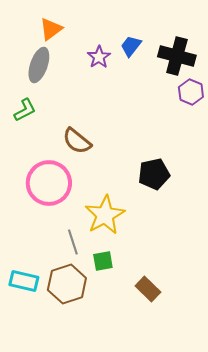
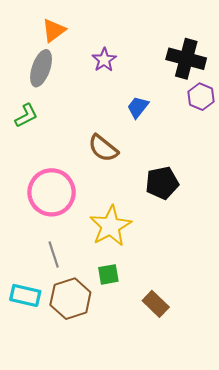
blue trapezoid: (131, 46) -> (138, 107), moved
brown semicircle: (77, 141) -> (103, 148), moved
gray line: (73, 242) -> (54, 254), moved

